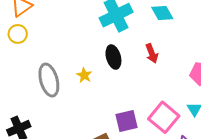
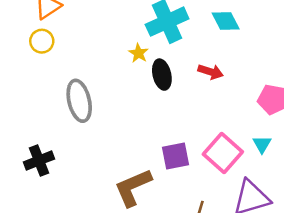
red arrow: (152, 53) -> (211, 72), turned -54
yellow star: (84, 75) -> (139, 53), moved

